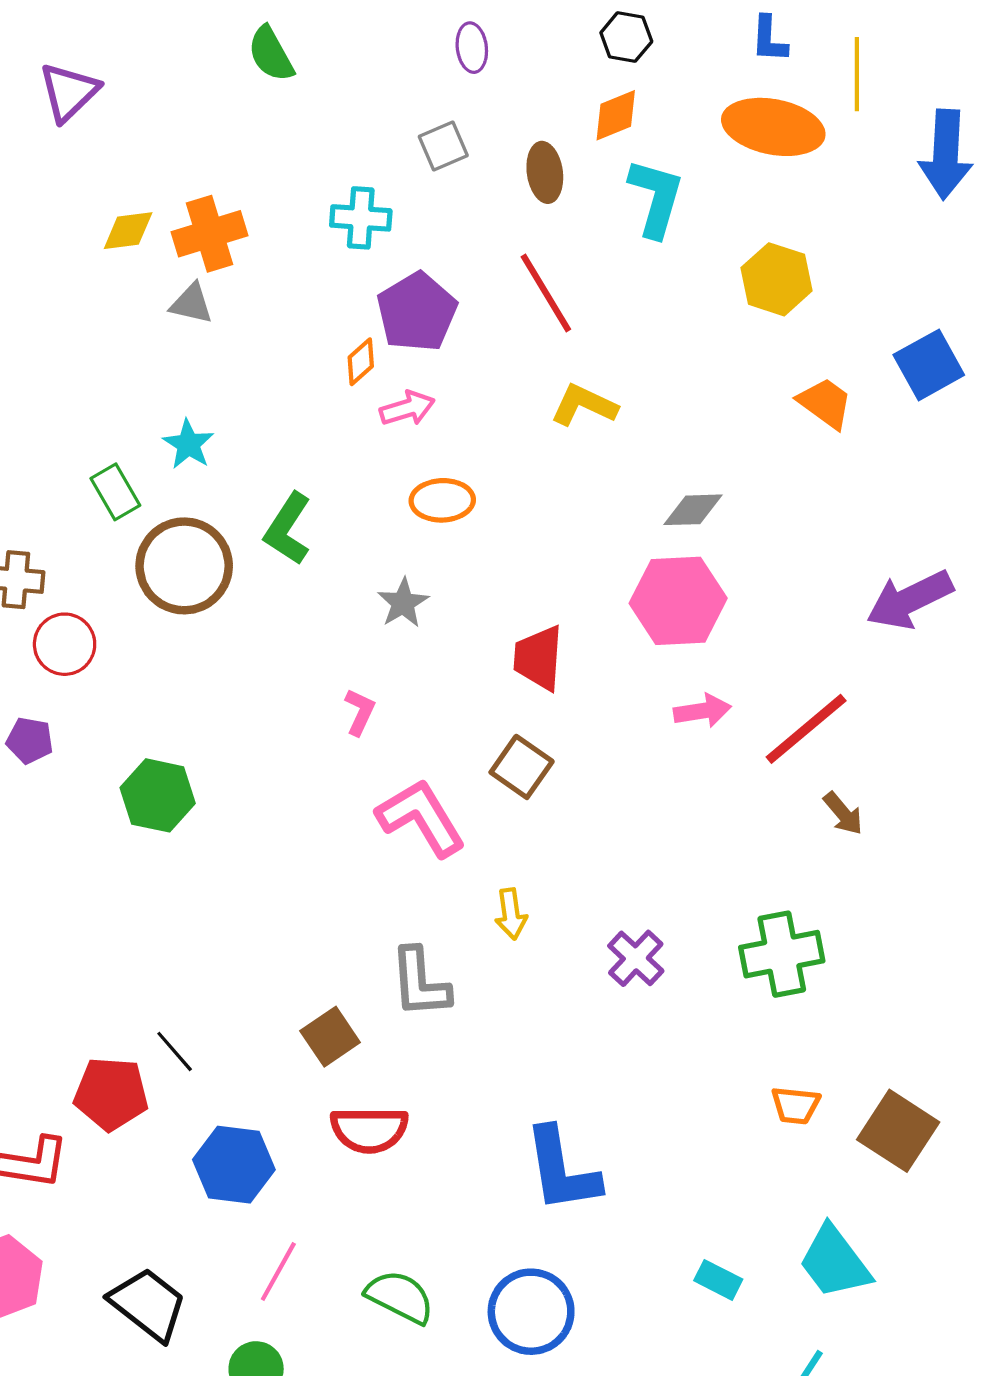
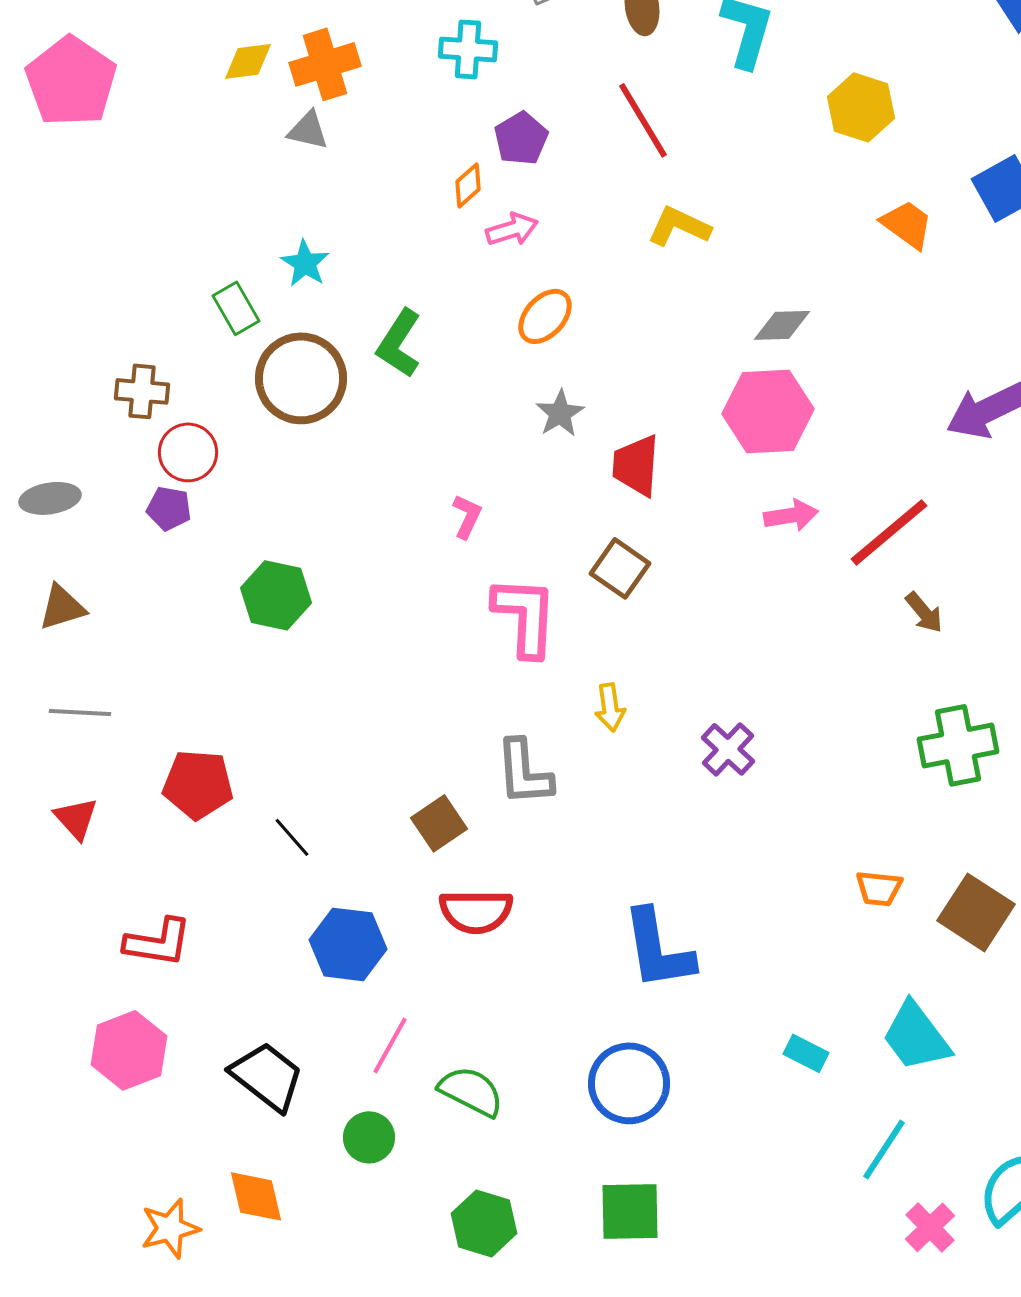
purple pentagon: (417, 312) -> (521, 138), size x0.7
orange ellipse: (442, 500) -> (545, 316), turned -46
gray star: (403, 603) -> (560, 413), moved
purple pentagon: (30, 740) -> (169, 508), moved
pink L-shape: (421, 818) -> (525, 616), turned 34
green cross: (782, 954) -> (958, 745), moved
red pentagon: (111, 1094) -> (198, 784), moved
green semicircle: (400, 1297) -> (471, 1091), moved

